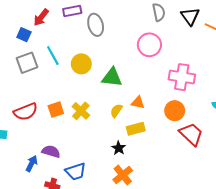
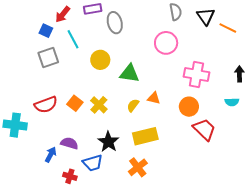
cyan line: (53, 55) -> (73, 39), moved
orange square: (56, 110) -> (75, 103), turned -35
yellow rectangle: (136, 129) -> (145, 136), moved, size x1.4
black star: (119, 148) -> (108, 142), moved, size x1.5

